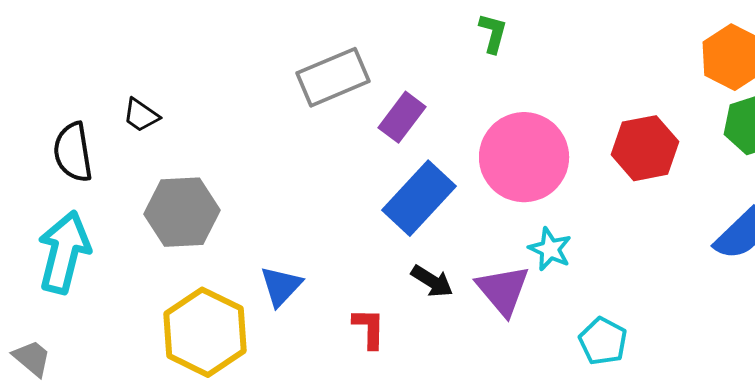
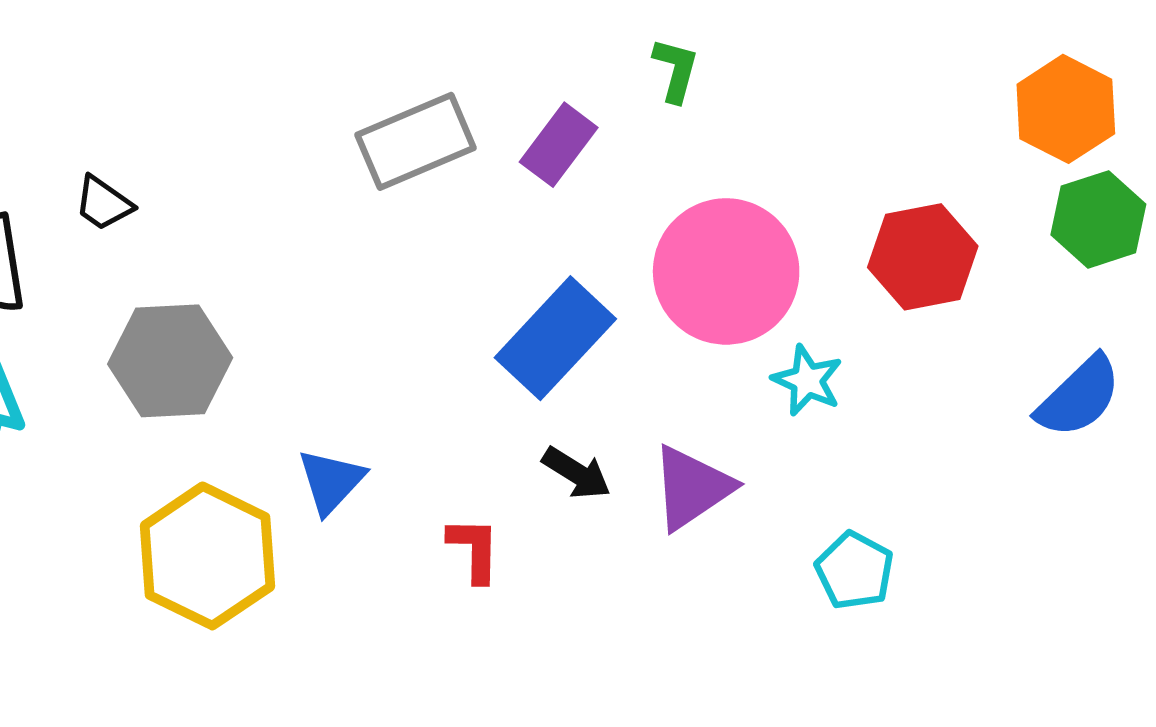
purple rectangle: (402, 117) -> (559, 145), moved
cyan star: (550, 249) -> (807, 380), moved
purple triangle: (503, 290) -> (692, 488), turned 36

